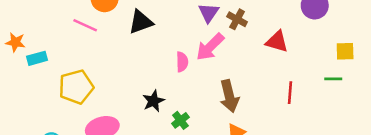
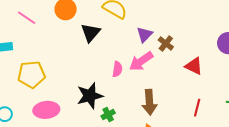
black triangle: (141, 22) -> (91, 33), turned -40
pink line: (85, 25) -> (27, 18), moved
black star: (153, 101) -> (90, 96), size x1.5

